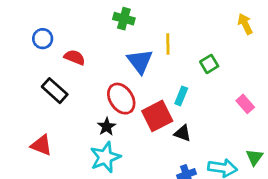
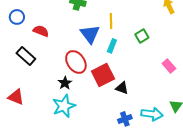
cyan rectangle: (181, 96) -> (112, 46), moved

